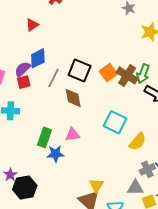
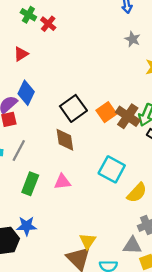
blue diamond: (38, 58) -> (26, 93), turned -40
black square: (80, 70) -> (73, 108), turned 30
gray line: (53, 78) -> (19, 151), moved
blue star: (55, 154) -> (27, 226), moved

